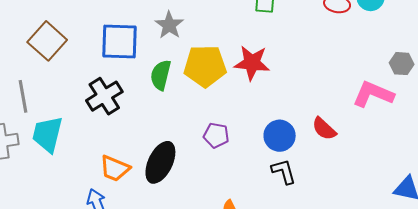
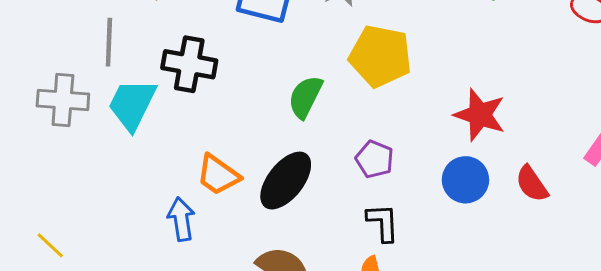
red star: (252, 63) -> (480, 115), moved
green semicircle: (161, 75) -> (305, 97), moved
black cross: (104, 96) -> (189, 64), moved, turned 30
black L-shape: (284, 171) -> (383, 223), moved

